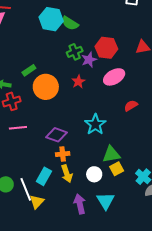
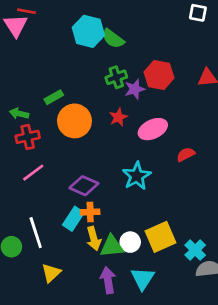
pink ellipse: (114, 77) -> (153, 129), moved
pink line: (18, 128) -> (33, 173), turned -36
green triangle: (111, 154) -> (112, 246), moved
yellow square: (117, 169) -> (161, 237), size x1.6
cyan rectangle: (44, 176) -> (73, 219), moved
white line: (26, 189) -> (36, 233), moved

